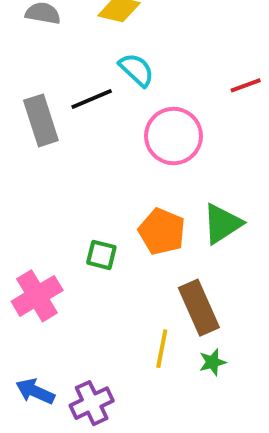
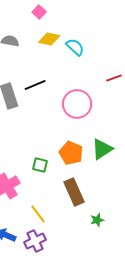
cyan semicircle: (136, 70) -> (75, 47), moved
brown rectangle: (199, 308) -> (74, 192), moved
yellow line: (162, 349) -> (38, 214), moved, turned -48

